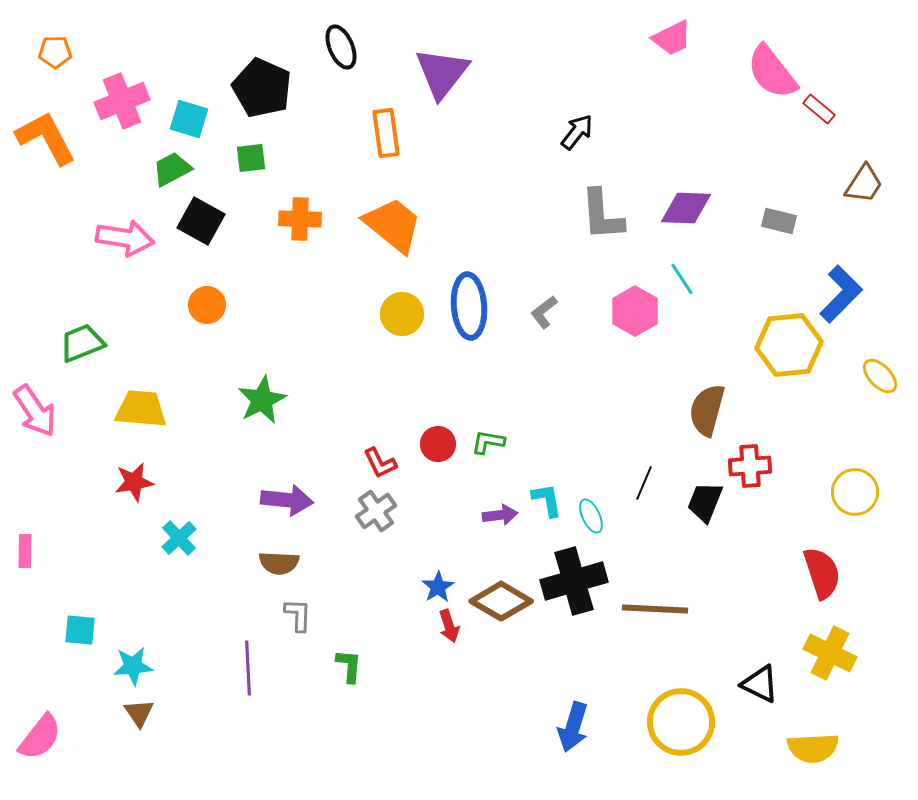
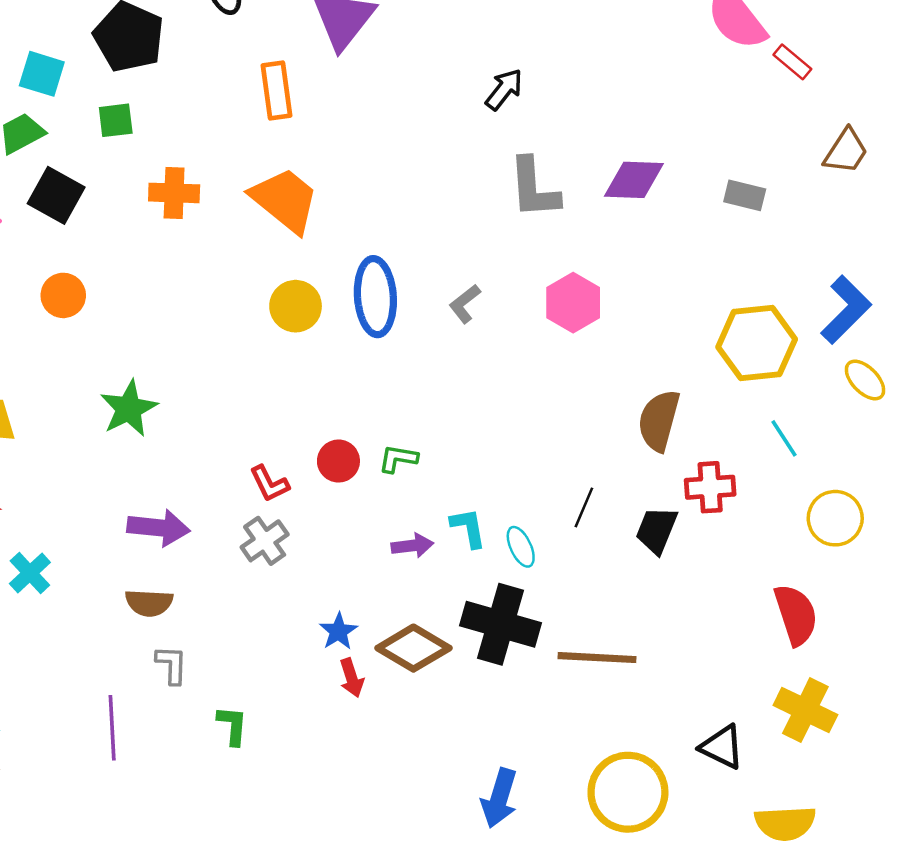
cyan line: (682, 279) -> (784, 438), moved
blue L-shape: (841, 294) -> (846, 310), moved
black cross: (574, 581) -> (500, 624), turned 32

